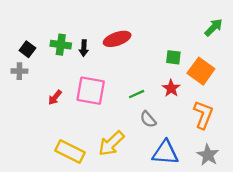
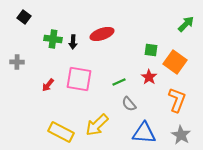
black square: (27, 49) -> (24, 17), moved

